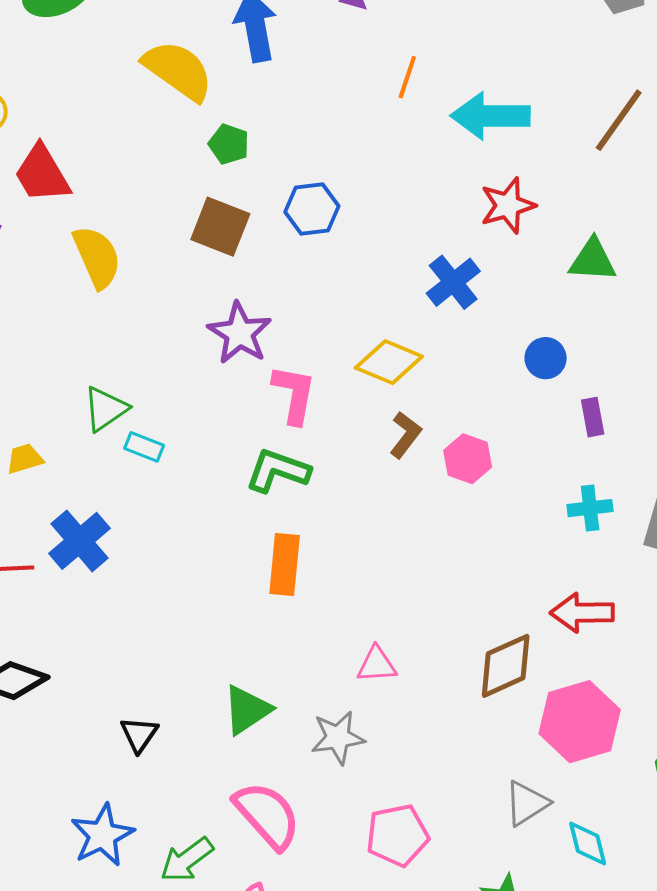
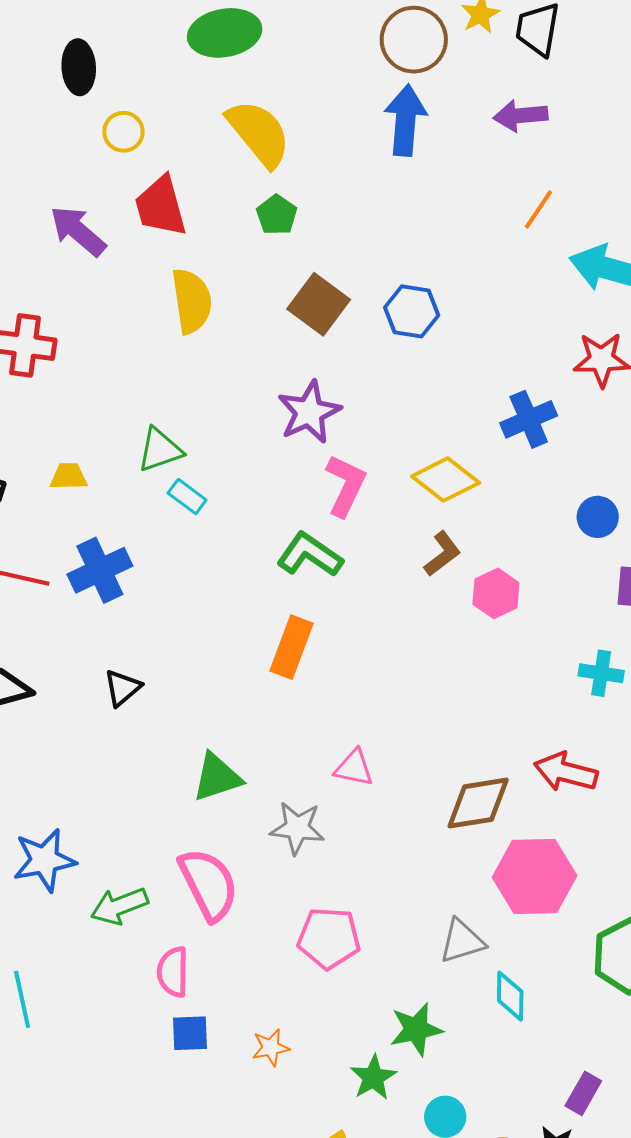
yellow semicircle: (178, 70) -> (259, 133), moved
green pentagon: (229, 144) -> (277, 215), moved
black triangle: (139, 734) -> (122, 688), moved

